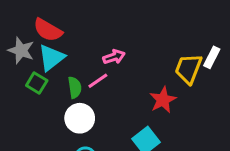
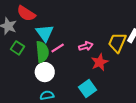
pink arrow: (114, 57) -> (86, 46), moved
cyan triangle: (51, 58) -> (45, 33), moved, turned -30
green semicircle: (75, 87) -> (42, 52), size x1.5

